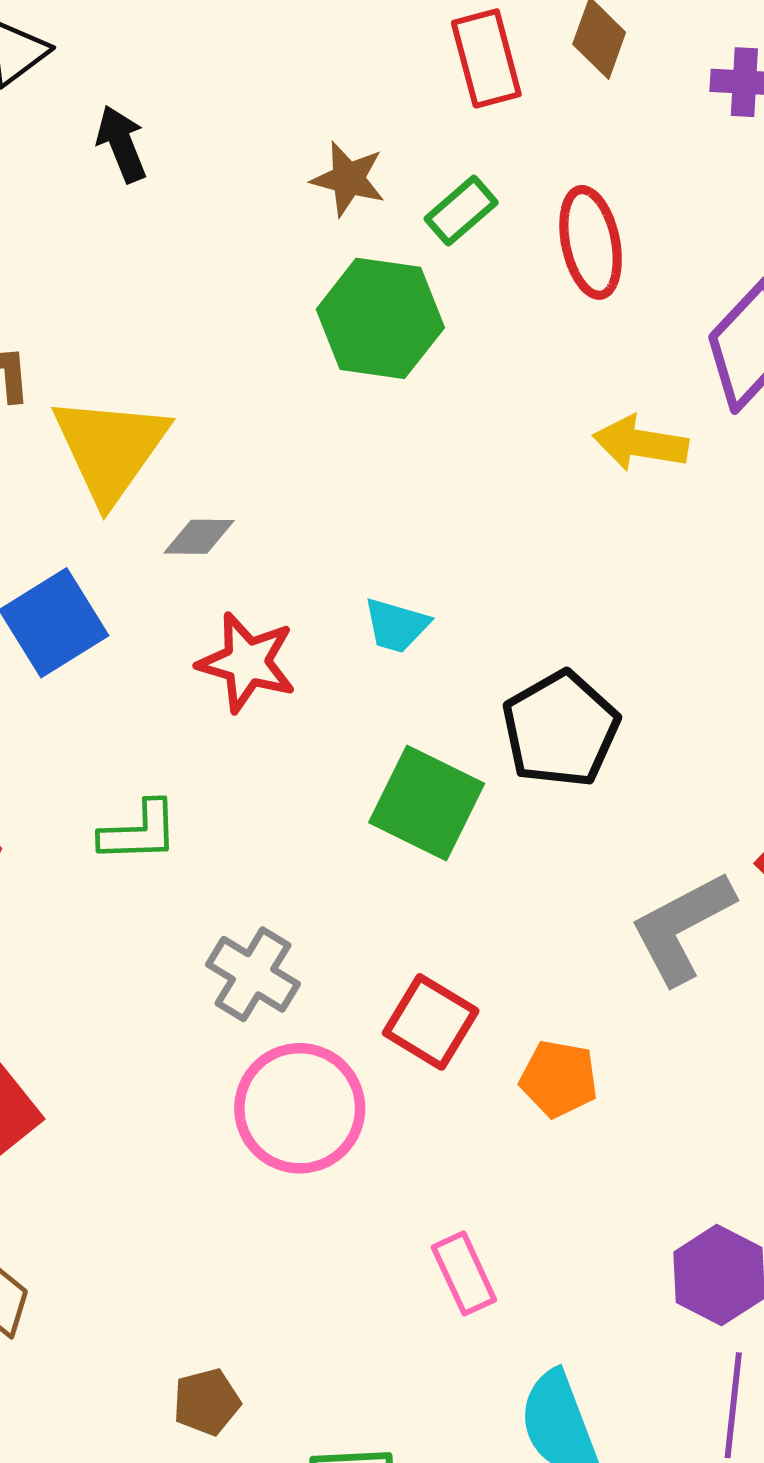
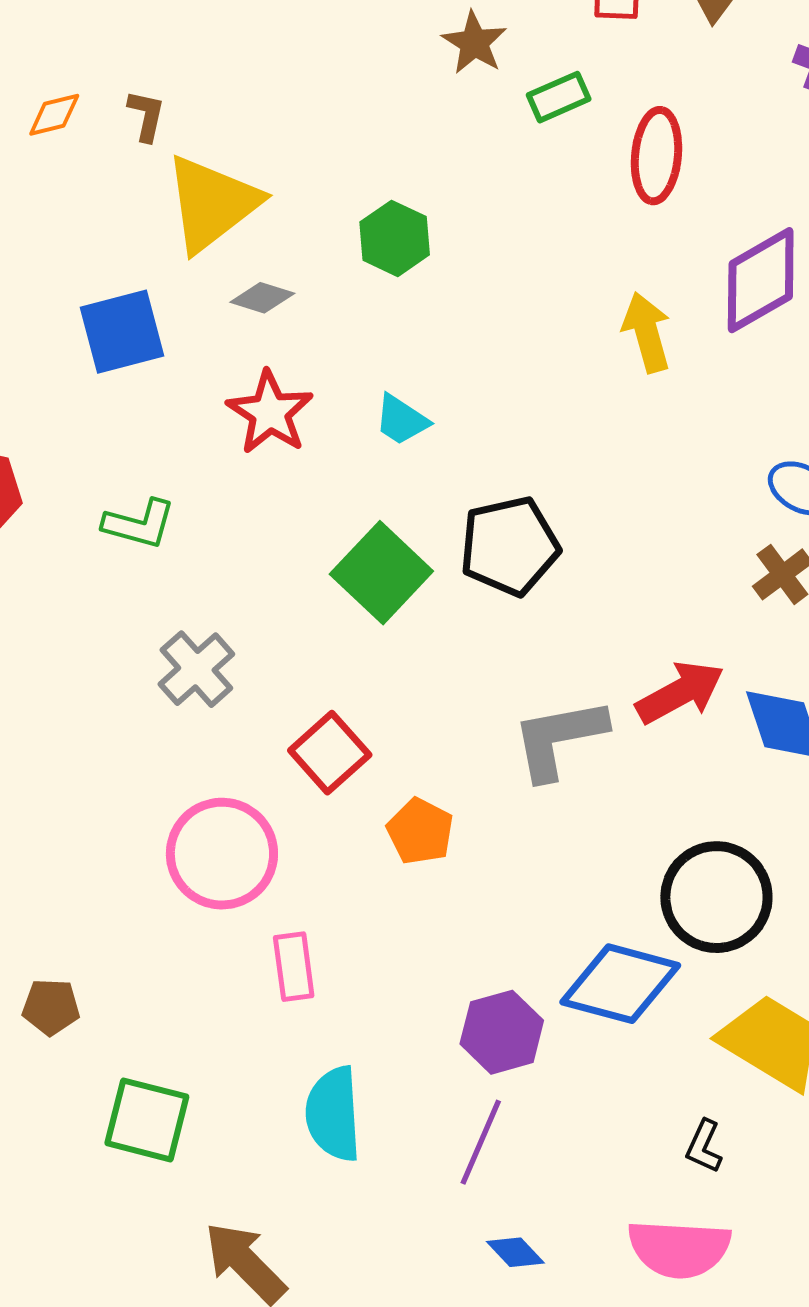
green hexagon: (380, 318) -> (395, 238), moved, size x0.7
yellow arrow: (640, 443) -> (647, 332), turned 48
pink circle: (300, 1108) -> (222, 854), moved

